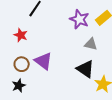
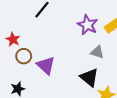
red star: (21, 35) -> (13, 39), moved
brown circle: (22, 64) -> (24, 56), moved

